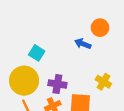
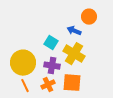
cyan square: (37, 53) -> (51, 43), moved
yellow cross: (103, 82) -> (74, 54), moved, size x1.5

